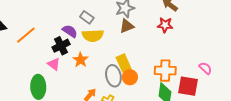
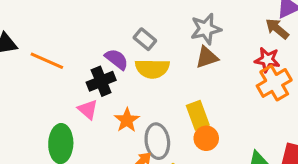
orange line: (26, 35) -> (47, 61), turned 60
orange star: (81, 60) -> (127, 120), moved
orange cross: (165, 71) -> (274, 83), moved, turned -35
gray ellipse: (113, 76) -> (157, 141), moved

